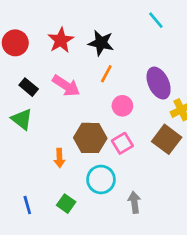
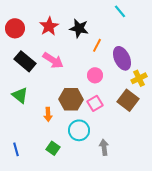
orange line: (106, 74) -> (97, 45), moved
black rectangle: (29, 87) -> (25, 61), size x1.5
green triangle: (22, 119) -> (20, 95), moved
blue line: (27, 205) -> (16, 149), moved

